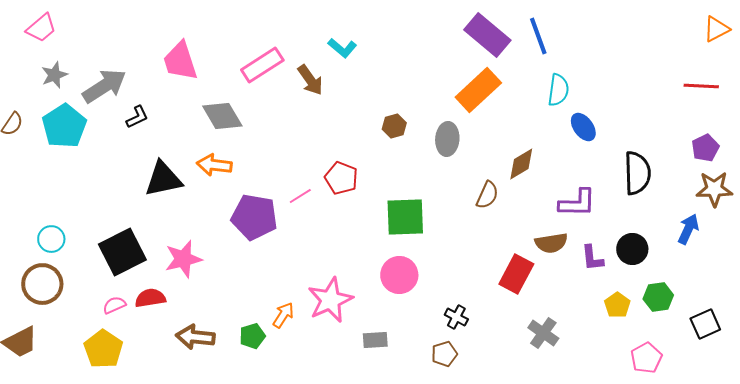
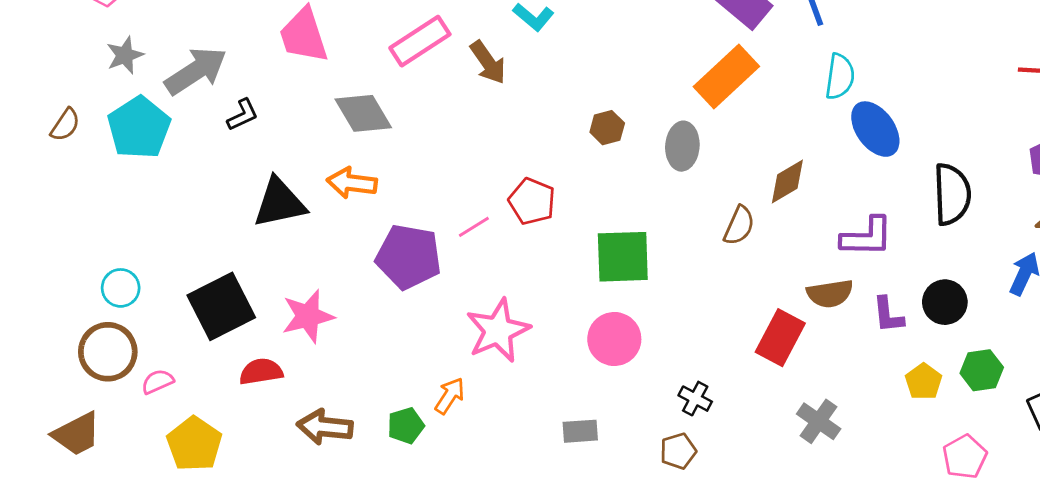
blue ellipse: (583, 127) -> (875, 129), size x1.4
pink star: (330, 300) -> (498, 330), moved
pink semicircle: (114, 305) -> (157, 382), moved

